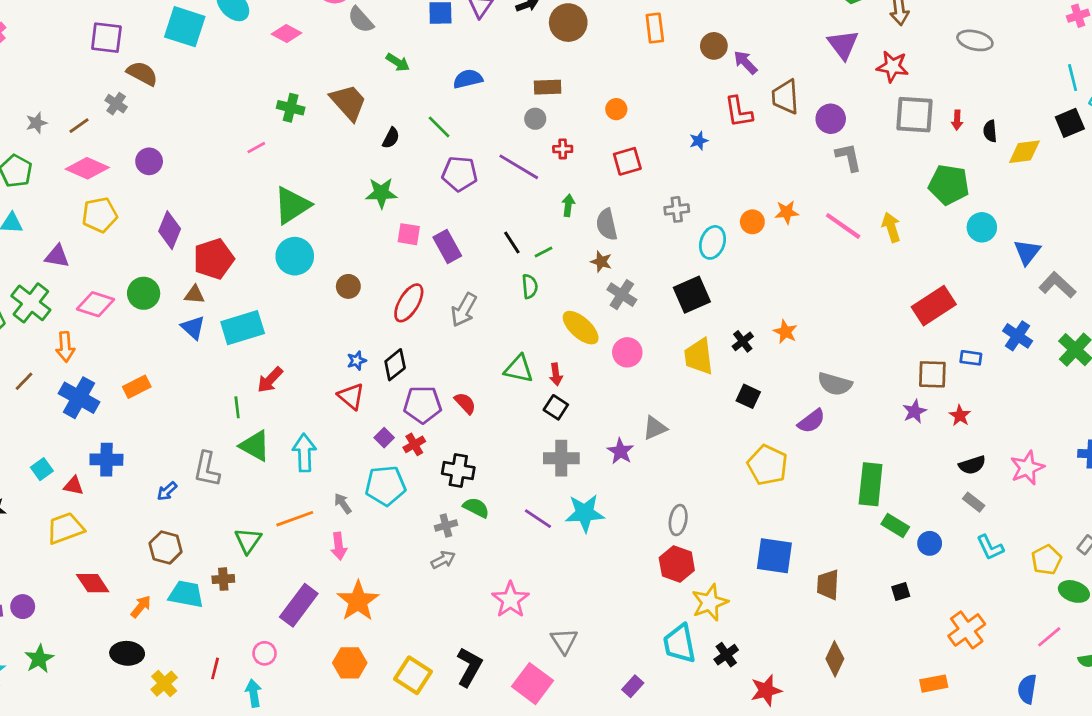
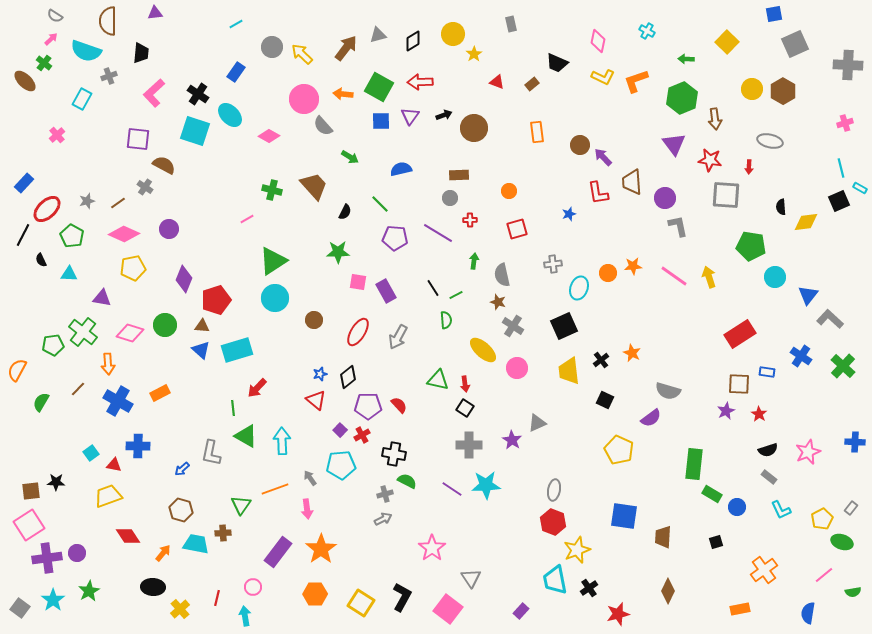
red arrow: (957, 120) -> (749, 167), moved

